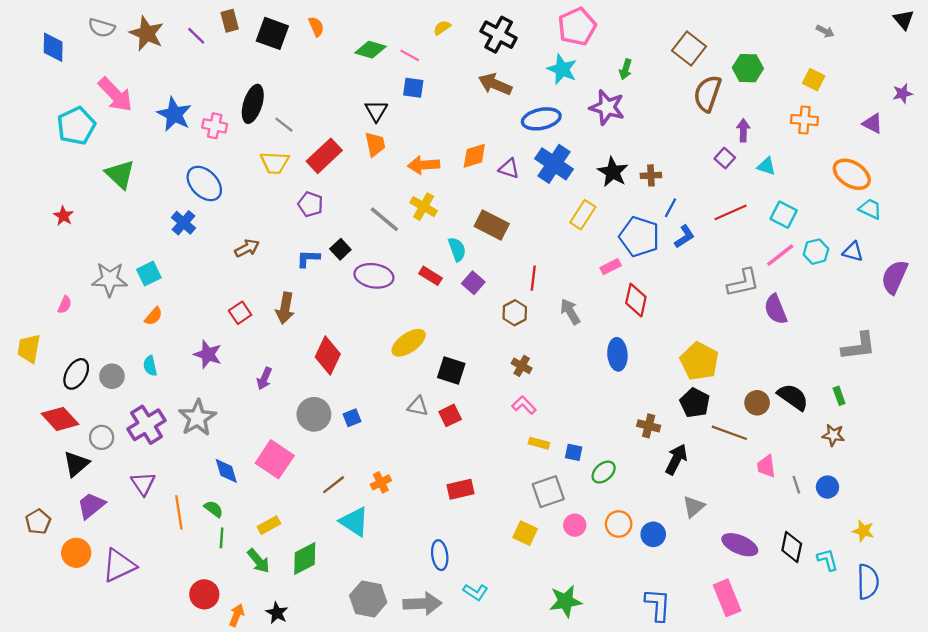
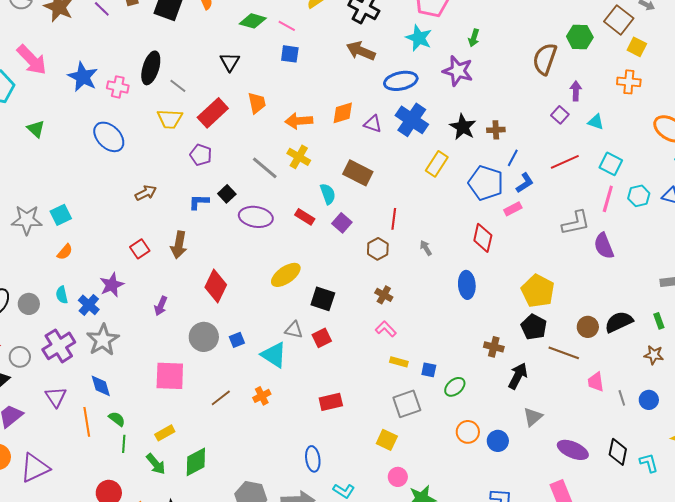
brown square: (689, 48) -> (619, 20), moved
black triangle: (376, 111) -> (230, 62), moved
green triangle: (120, 174) -> (36, 129), size x0.7
blue cross: (184, 223) -> (89, 305), moved
pink line: (780, 255) -> (608, 199), turned -36
pink rectangle: (611, 267) -> (513, 209), moved
gray arrow: (570, 312) -> (426, 248), size x0.7
purple star: (208, 354) -> (112, 285), turned 30
black semicircle: (793, 397) -> (619, 322), turned -60
pink square: (275, 459) -> (170, 376), turned -32
blue diamond: (226, 471) -> (101, 386), moved
cyan triangle: (354, 522) -> (274, 355), moved
pink circle: (575, 525) -> (398, 477), moved

